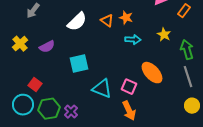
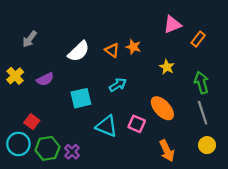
yellow star: (164, 35) -> (167, 67), moved
cyan arrow: (133, 40) -> (118, 85), moved, turned -35
orange arrow: (129, 111) -> (167, 151), moved

